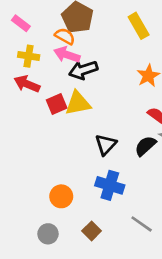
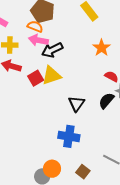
blue cross: (110, 185) -> (69, 136), moved
orange circle: (61, 196) -> (52, 169), moved
brown square: (92, 231) -> (83, 172), moved

